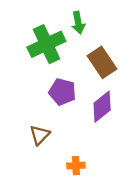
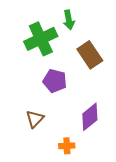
purple diamond: (102, 107) -> (90, 117), moved

